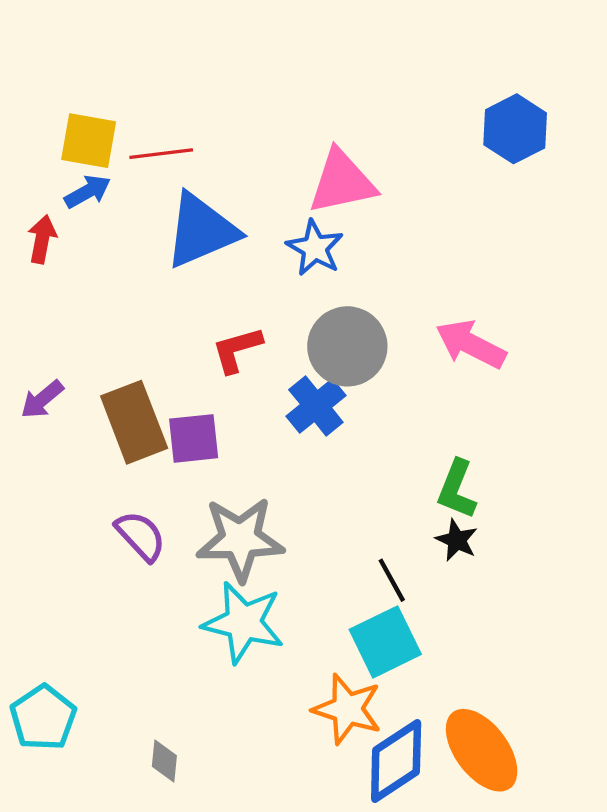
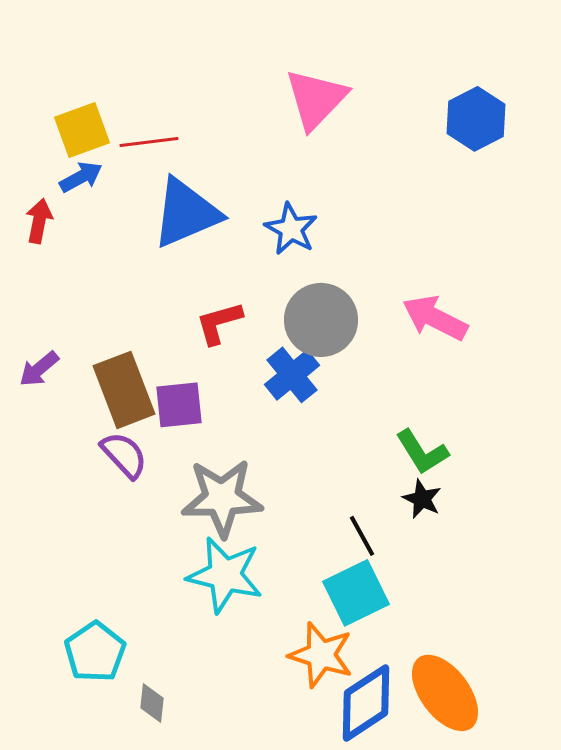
yellow square: (89, 141) -> (82, 130), turned -30
pink triangle: (342, 182) -> (316, 99), moved, turned -34
green L-shape: (457, 489) -> (422, 452), turned -54
purple semicircle: (141, 536) -> (124, 455), moved
cyan pentagon: (43, 718) -> (95, 652), moved

